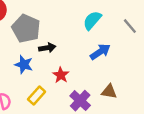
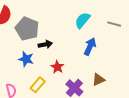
gray line: (130, 26) -> (114, 24), turned -32
blue arrow: (100, 52) -> (90, 47), turned -30
brown triangle: (109, 92) -> (98, 80), turned -32

